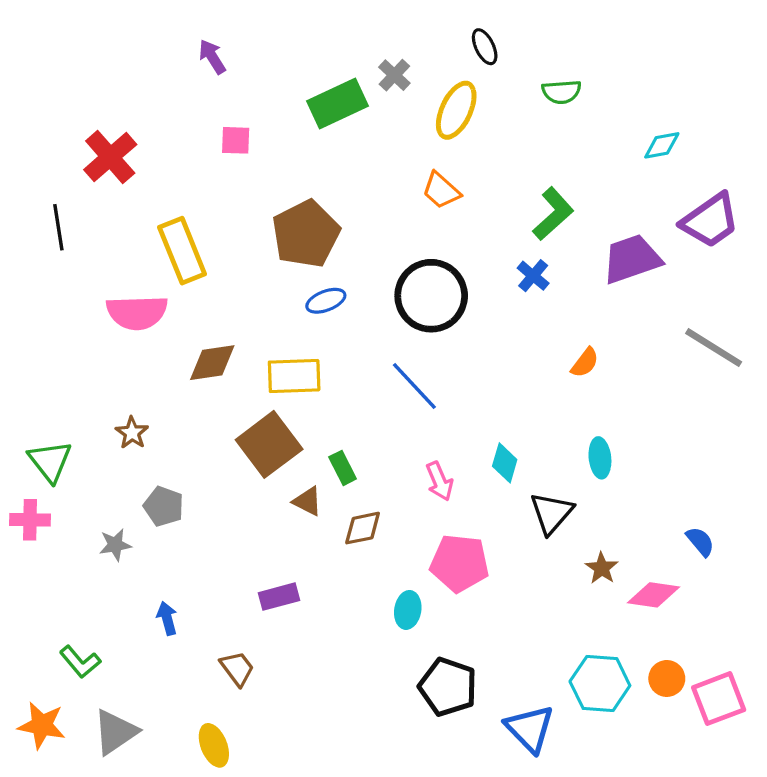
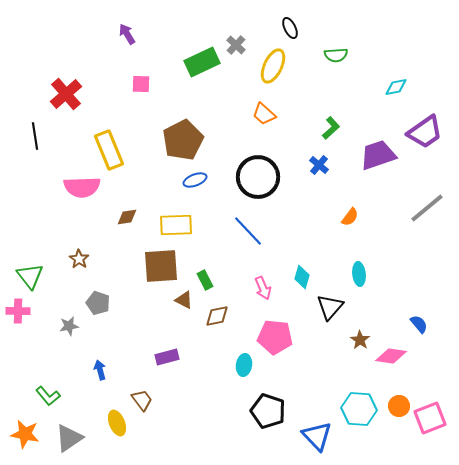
green L-shape: (553, 214) -> (331, 128), size x0.7
gray line: (714, 348) -> (427, 208), turned -72
brown diamond: (212, 363) -> (127, 217), size x0.7
brown square: (269, 444) -> (161, 266), turned 33
yellow ellipse: (214, 745) -> (117, 423), moved

